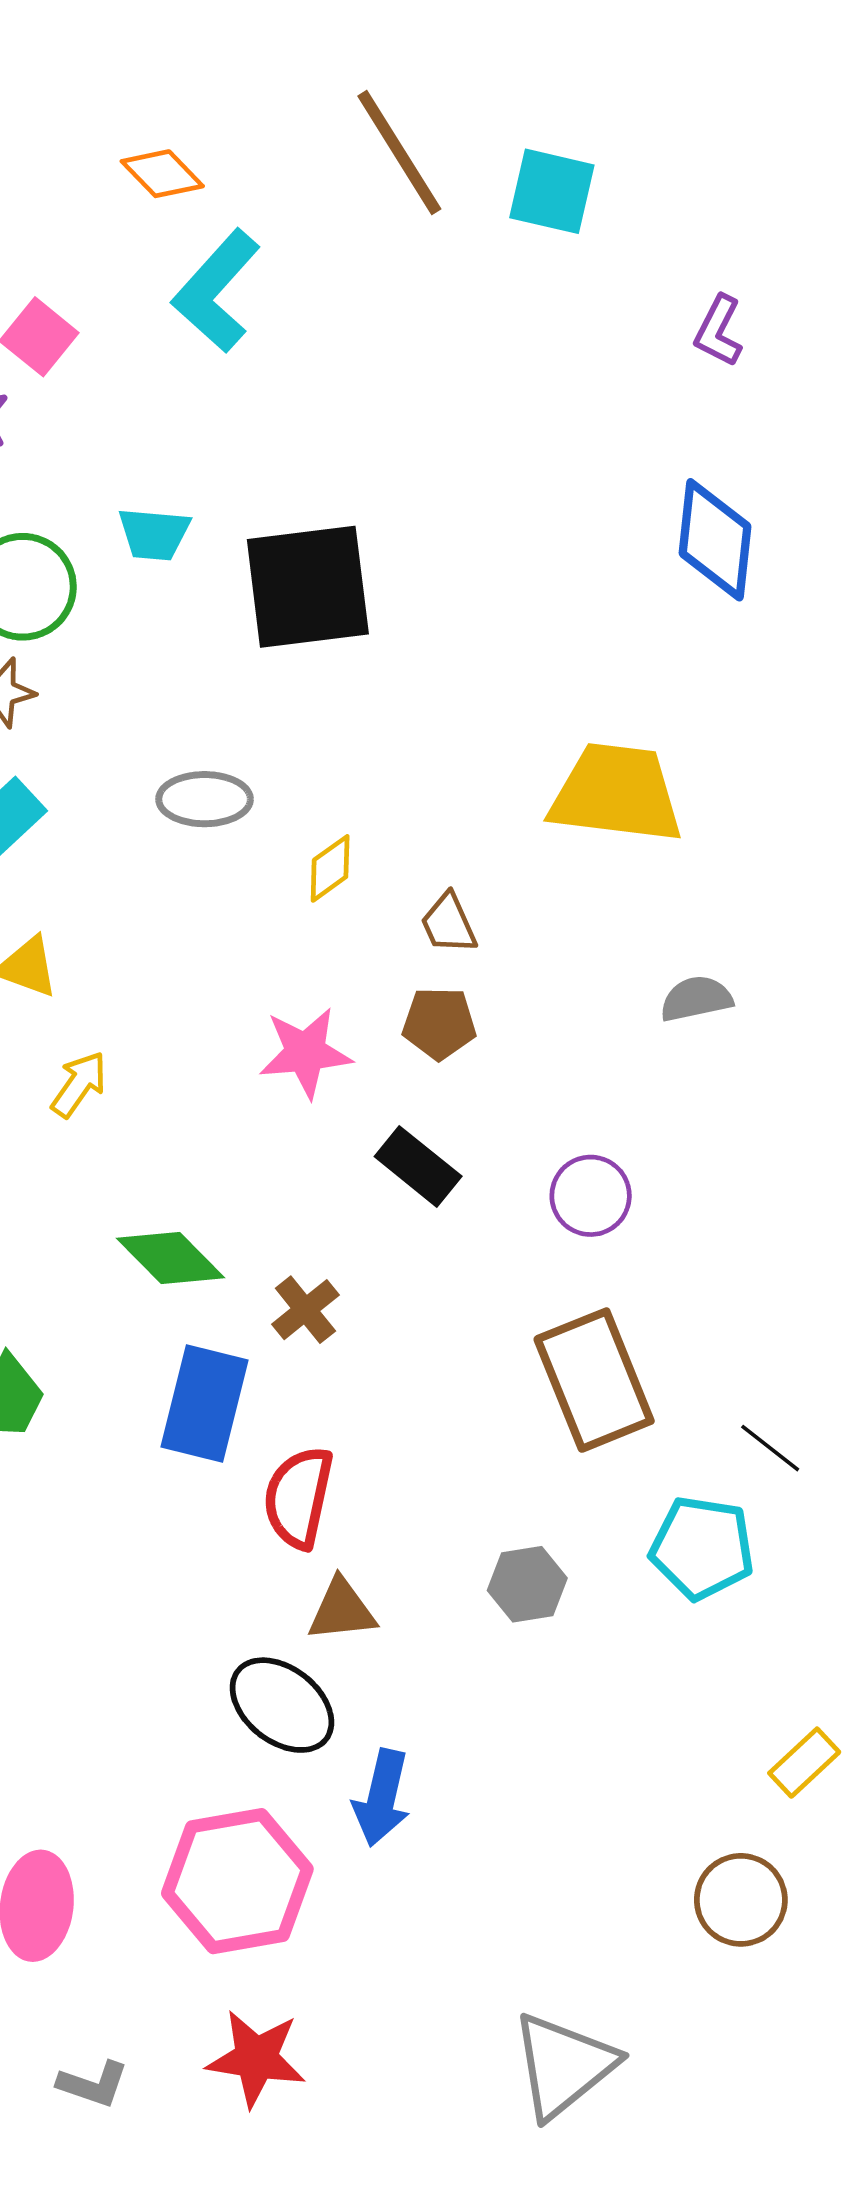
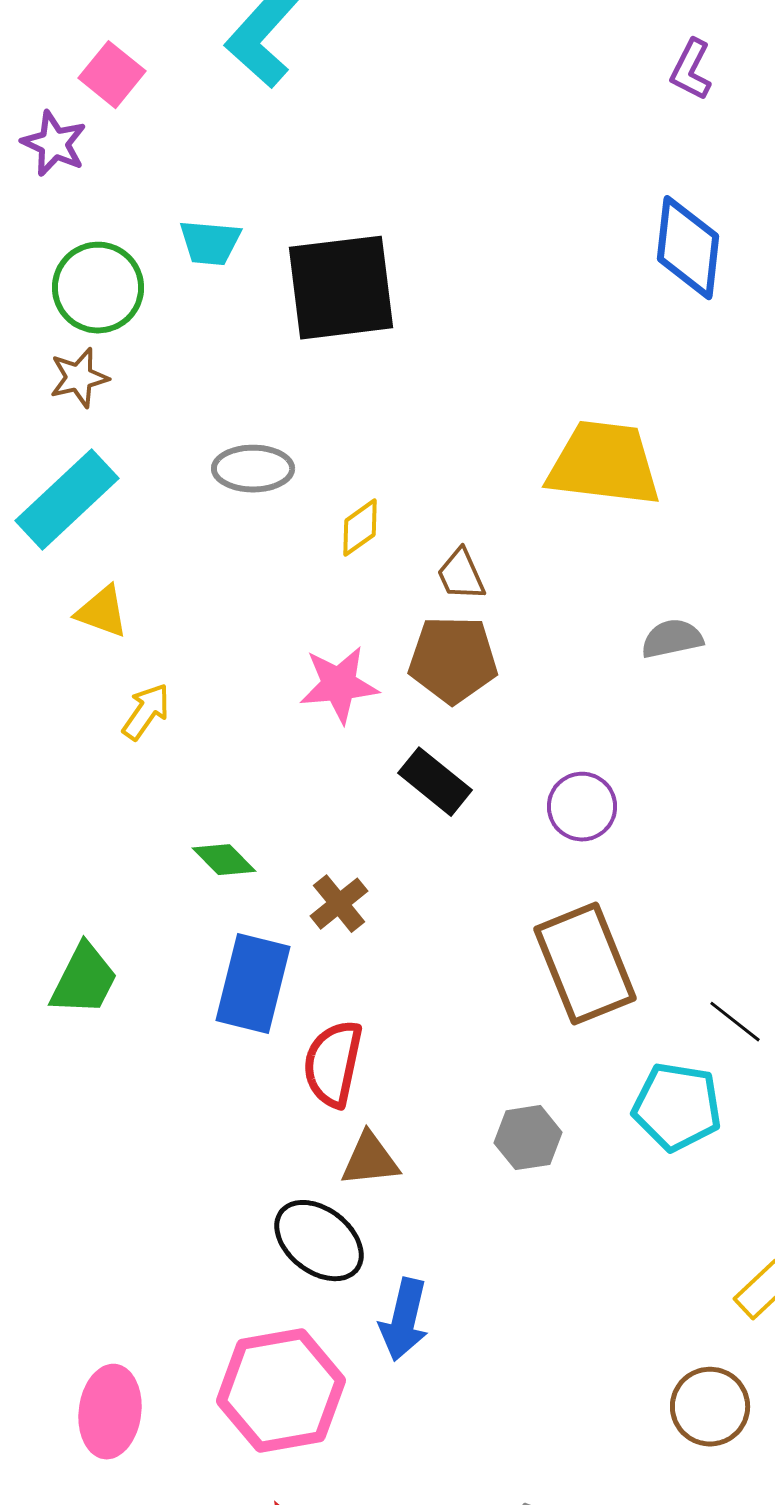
brown pentagon: (439, 1023) -> (453, 660), size x1.4
green diamond: (170, 1258) -> (224, 860), size x0.7

